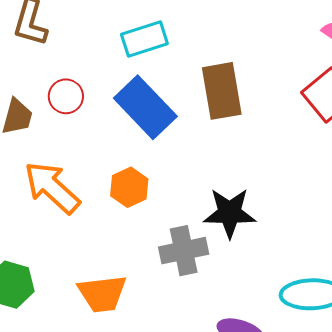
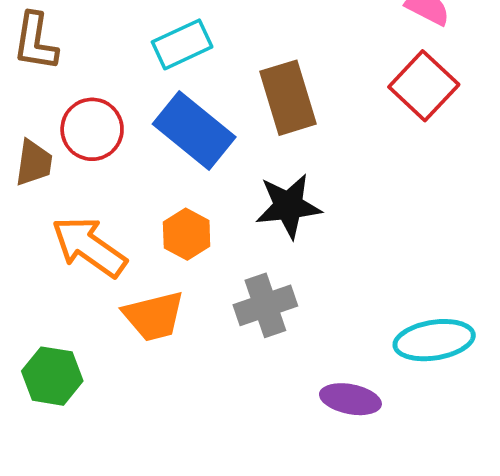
red circle: (66, 96) -> (92, 129), size x1.4
black star: (230, 213) -> (288, 206), moved
orange trapezoid: (102, 294) -> (154, 316), moved

